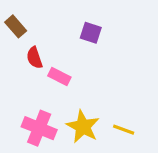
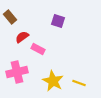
red semicircle: (34, 58) -> (22, 37), turned 72
pink cross: (39, 128) -> (17, 72), moved, turned -35

